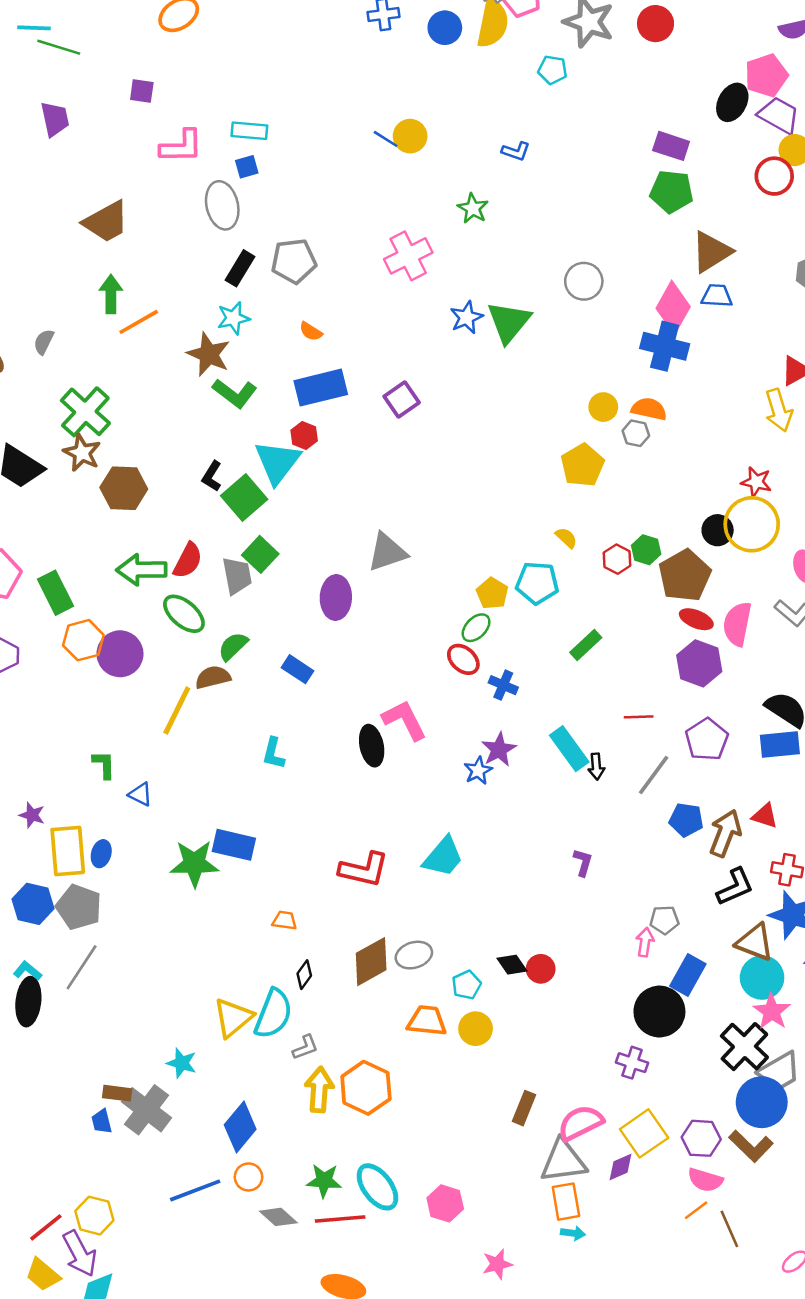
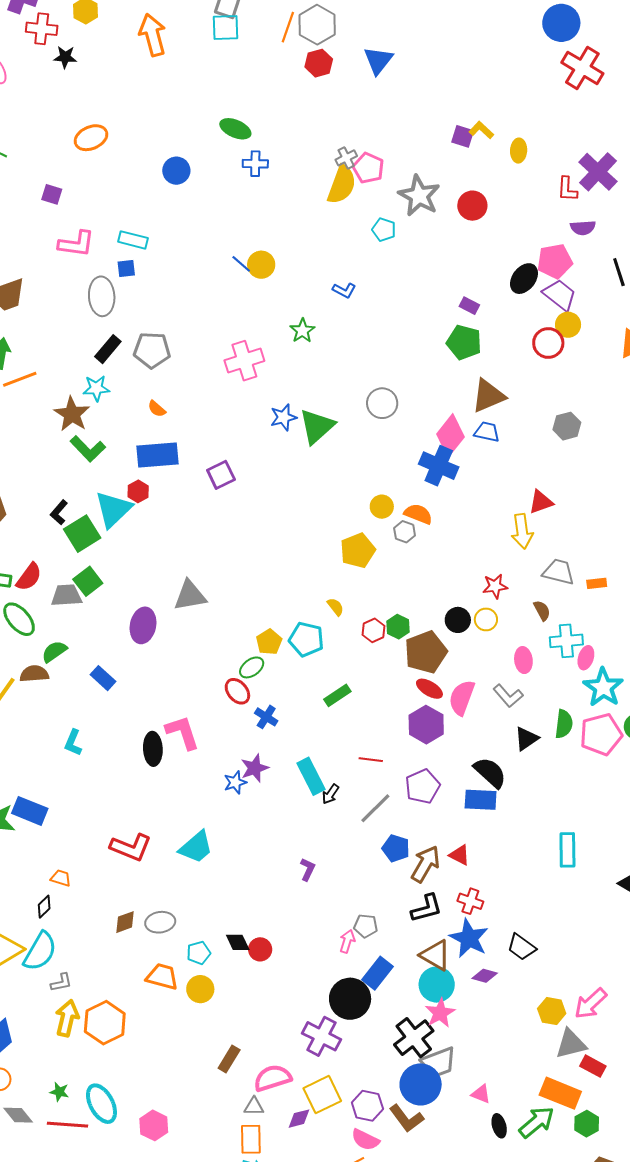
blue circle: (445, 28) -> (176, 171), moved
purple rectangle: (671, 146) -> (469, 306), size x0.7
red star: (756, 482) -> (495, 586), turned -30
yellow circle: (752, 524) -> (486, 619), size x0.5
gray trapezoid: (237, 576) -> (66, 595), turned -92
black arrow: (596, 767) -> (330, 794), turned 30
brown diamond: (371, 962) -> (125, 922), size x0.6
black diamond: (304, 975) -> (44, 907), moved
purple cross: (632, 1063) -> (322, 1036), size x1.5
gray triangle: (563, 1161) -> (254, 1106), size x0.5
green star: (324, 1181) -> (59, 1092), size x0.7

